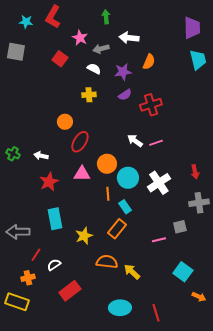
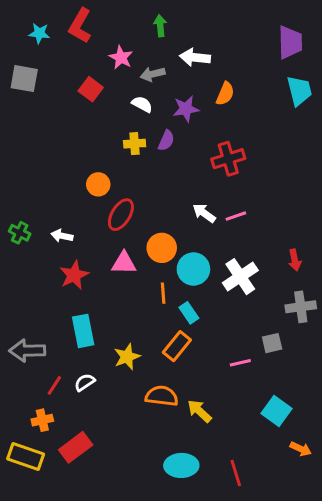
purple semicircle: (125, 95) -> (166, 141), moved, turned -32
white semicircle: (54, 265) -> (85, 382), moved
red rectangle: (70, 291) -> (76, 447), moved

